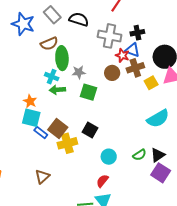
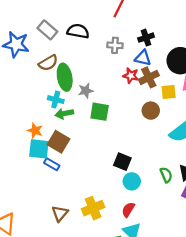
gray cross: (109, 36) -> (115, 45), size x0.6
red star: (122, 55) -> (131, 76), moved
brown circle: (112, 73) -> (151, 111), moved
yellow square: (151, 83) -> (169, 92), turned 32
brown square: (58, 128) -> (58, 142), moved
black square: (90, 130) -> (122, 162), moved
yellow cross: (67, 143) -> (93, 208), moved
green semicircle: (139, 155) -> (166, 175), turned -72

